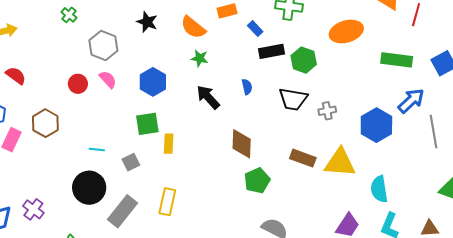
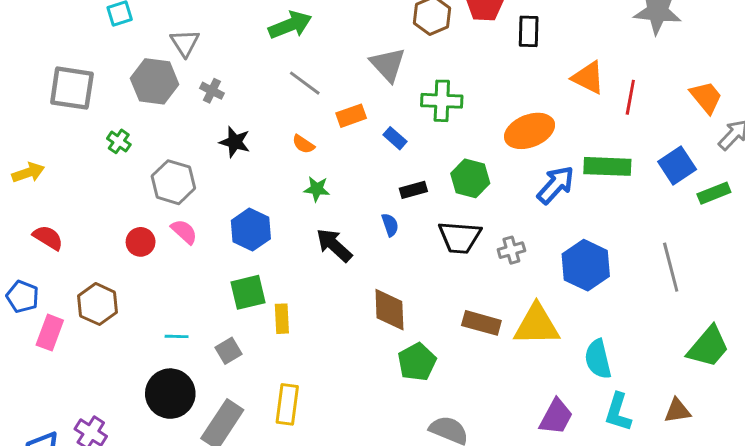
orange semicircle: (193, 27) -> (303, 144), size x0.6
black rectangle: (272, 51) -> (413, 190), moved, size x0.7
blue arrow: (411, 101) -> (556, 185), moved

